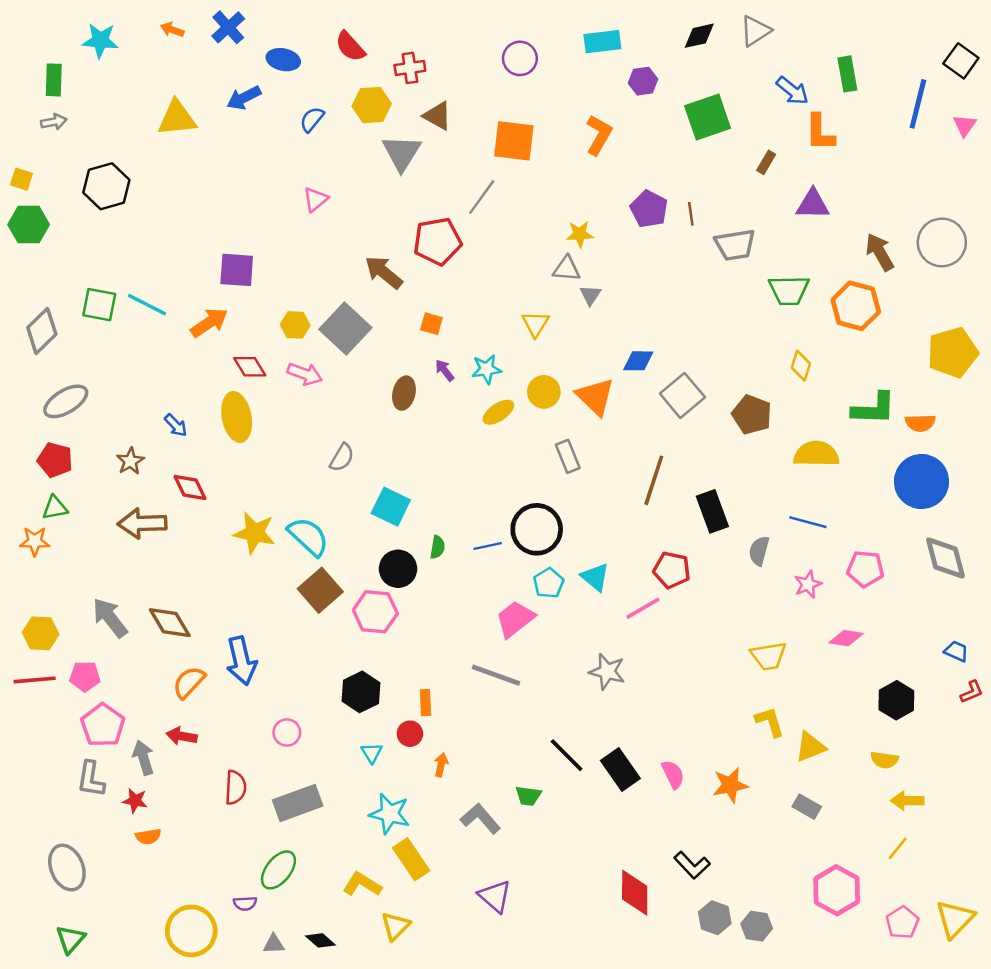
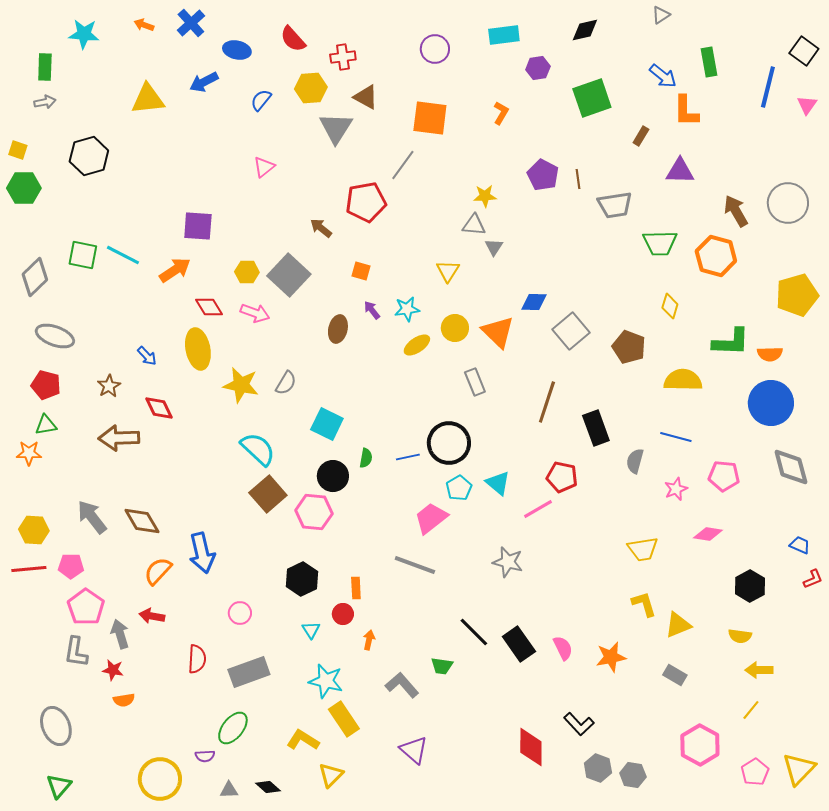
gray triangle: (755, 31) -> (661, 15), moved, size x0.7
orange L-shape: (599, 135) -> (501, 113), size x0.7
brown arrow: (384, 272) -> (321, 228), size x0.7
gray ellipse: (66, 401) -> (55, 336), turned 51
yellow star: (255, 533) -> (241, 385), moved

